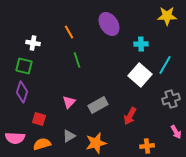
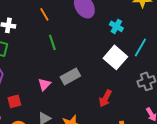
cyan cross: (141, 44) -> (116, 26), turned 32
gray rectangle: (98, 105) -> (70, 76), moved
red square: (39, 119) -> (14, 101), turned -32

